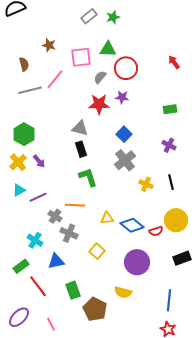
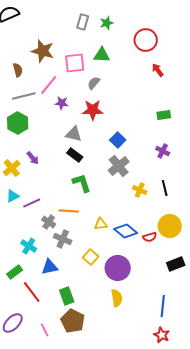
gray rectangle: (89, 16) -> (83, 22), turned -35
brown star: (49, 45) -> (43, 51), size x1.6
red arrow: (174, 62) -> (158, 70), moved
red circle: (126, 68) -> (146, 40), moved
purple star: (122, 97) -> (62, 103), moved
green hexagon: (24, 134) -> (18, 123), moved
black rectangle: (81, 149) -> (75, 155), turned -35
purple arrow: (39, 161) -> (33, 158), moved
purple circle: (137, 262) -> (118, 268), moved
yellow semicircle: (123, 292) -> (117, 298), turned -114
brown pentagon: (95, 309) -> (73, 321), moved

